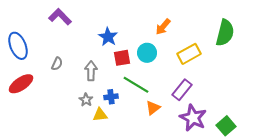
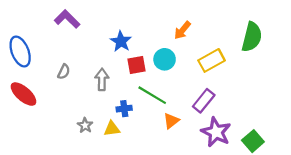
red ellipse: (21, 84) -> (23, 94), turned 75
gray star: (86, 100) -> (85, 125), moved

